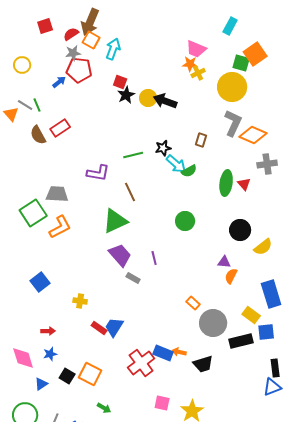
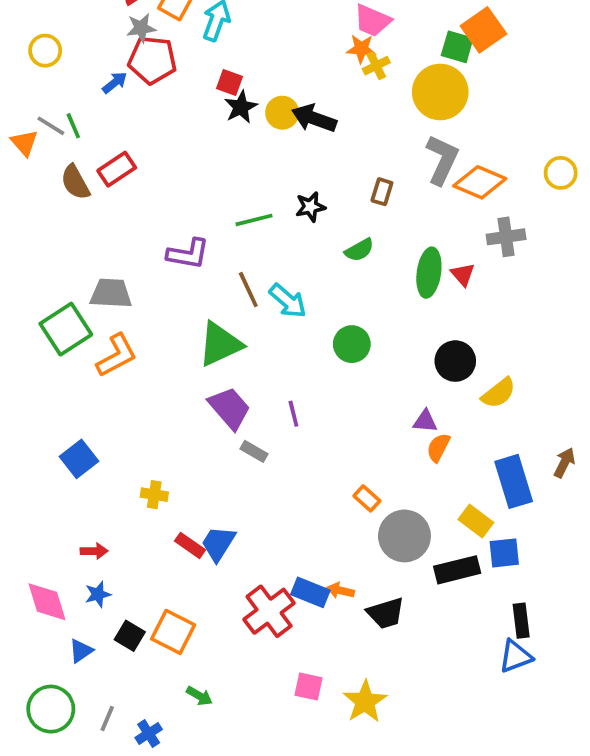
cyan arrow: (176, 164) -> (288, 301), moved

